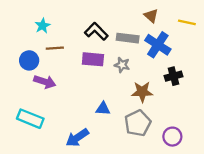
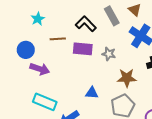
gray rectangle: (128, 38) -> (112, 16), moved, turned 54
brown line: (55, 48) -> (58, 39), moved
cyan rectangle: (30, 119) -> (45, 102), moved

